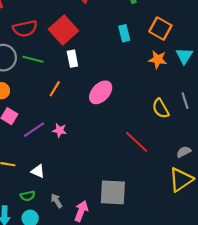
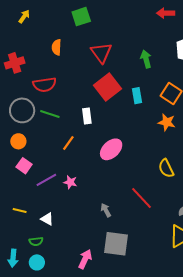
red square: (63, 30) -> (107, 87), moved
gray arrow: (56, 201) -> (106, 210), moved

